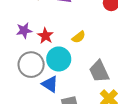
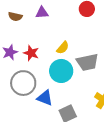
cyan circle: (59, 59) -> (61, 71), moved
gray trapezoid: (99, 71) -> (87, 62), moved, turned -65

